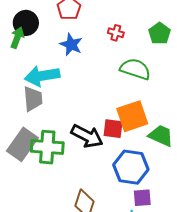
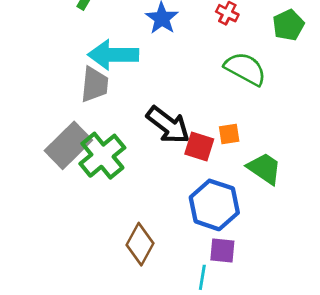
orange square: (132, 116) -> (229, 134), size x0.5
black arrow: (87, 136) -> (168, 125), moved
green cross: (47, 147) -> (102, 156), turned 36

